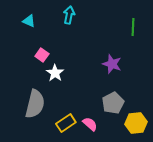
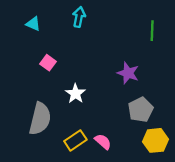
white star: (55, 73) -> (75, 94), moved
gray pentagon: (113, 103) -> (141, 110), moved

